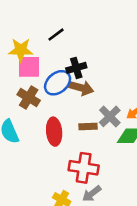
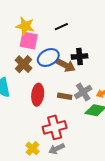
black line: (56, 35) -> (61, 27), moved
black cross: (76, 68) -> (80, 56), moved
red cross: (84, 168) -> (55, 127), turned -35

